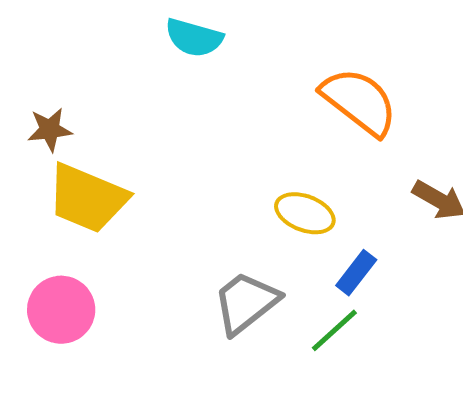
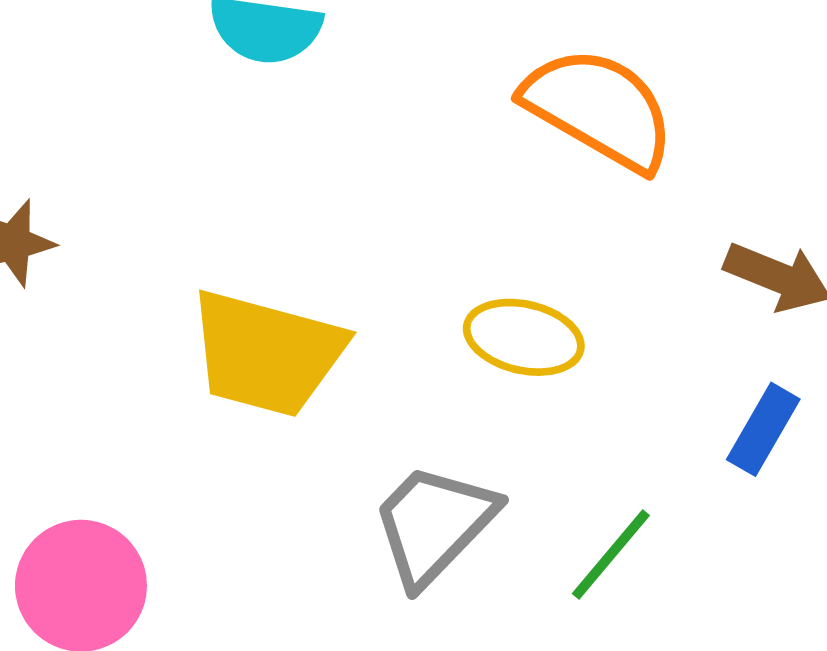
yellow trapezoid: (87, 198) -> (267, 353), moved
blue rectangle: (356, 273) -> (763, 429), moved

